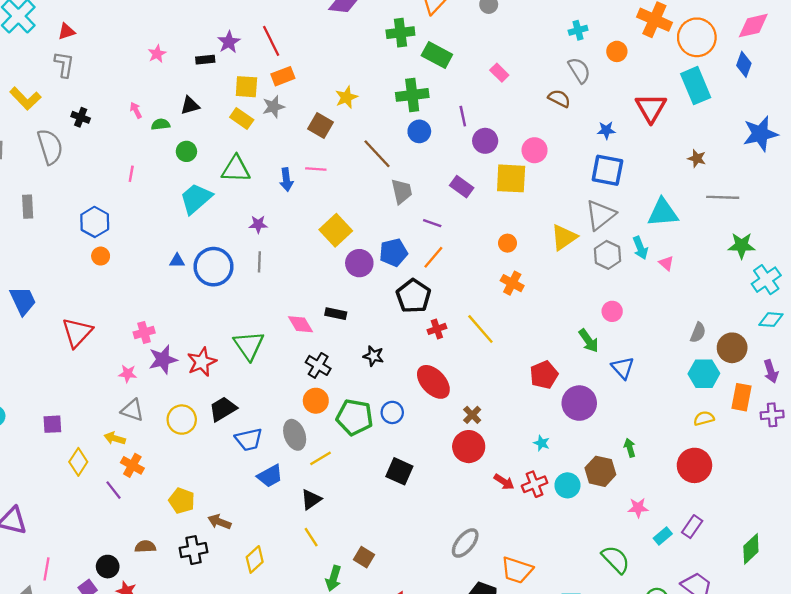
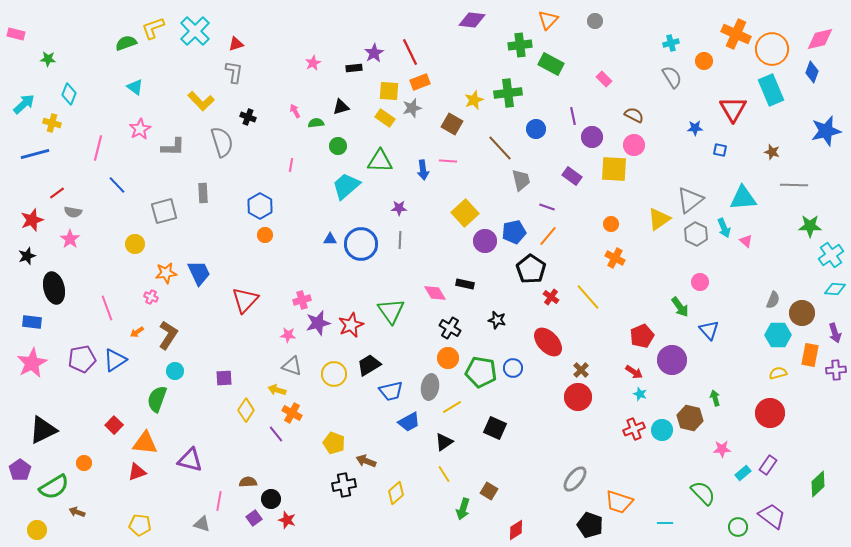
green cross: (412, 95) -> (508, 93), moved
brown semicircle: (559, 98) -> (634, 115), moved
blue square: (607, 170) -> (720, 150), moved, size x0.5
red cross: (437, 329) -> (551, 297), turned -35
gray ellipse: (295, 435) -> (430, 387), turned 30
black square: (399, 471) -> (495, 428), moved
red arrow: (504, 482) -> (634, 372), moved
brown semicircle: (145, 547) -> (248, 482), moved

